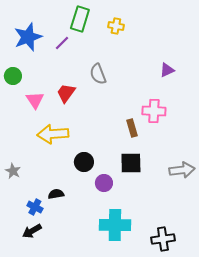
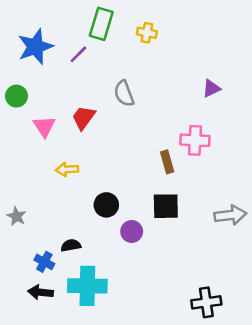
yellow arrow: (53, 134) -> (67, 169), size x0.6
cyan cross: (115, 225) -> (87, 286), moved
black arrow: (32, 231) -> (41, 292), turned 36

